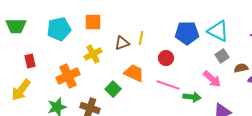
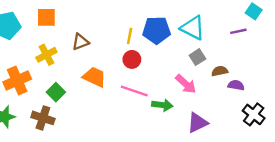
yellow line: (141, 38) -> (130, 36), moved
green square: (113, 89) -> (56, 92), moved

